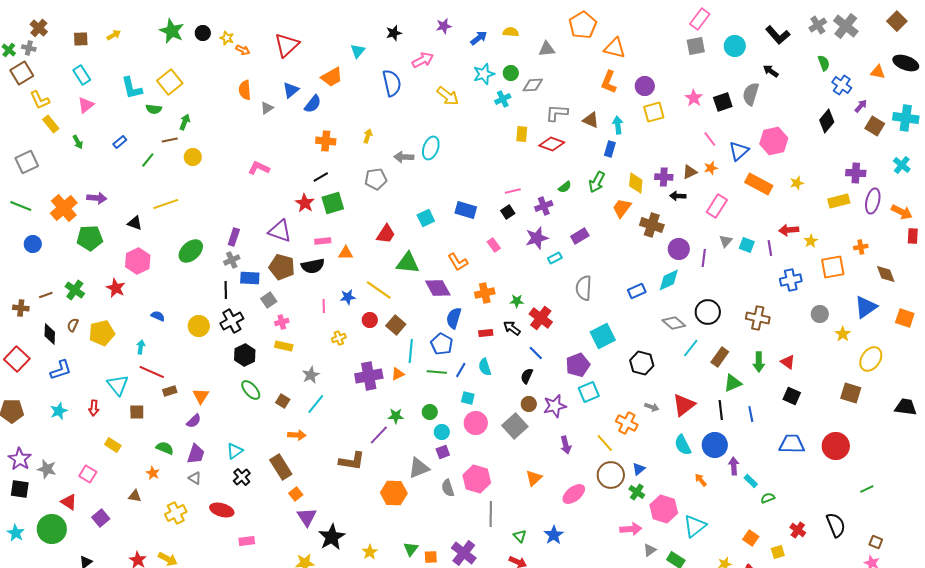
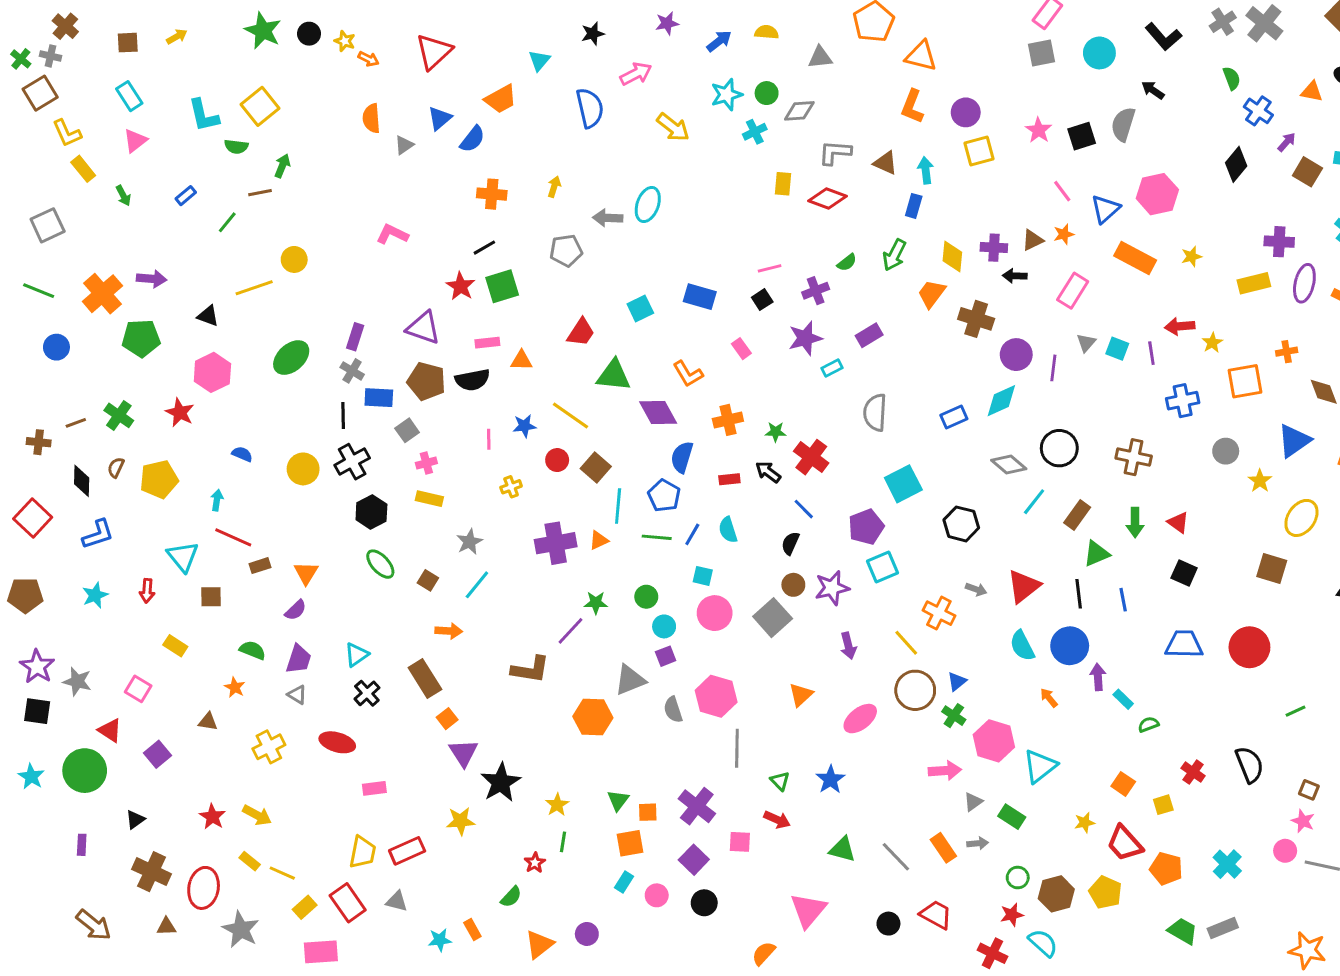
yellow circle: (193, 157) -> (294, 259), moved
gray cross: (232, 260) -> (352, 371), turned -35

